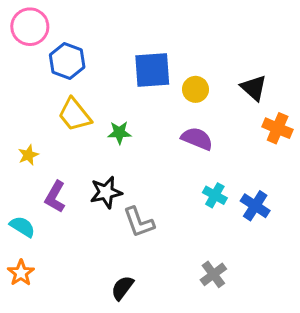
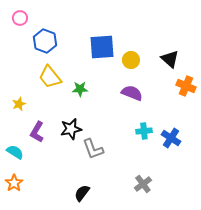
pink circle: (30, 27) -> (20, 18), size x0.6
cyan cross: (215, 195) -> (144, 131), turned -35

